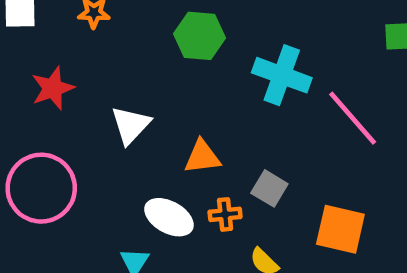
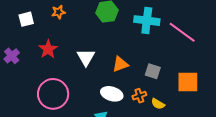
orange cross: (225, 214) -> (139, 96), moved

